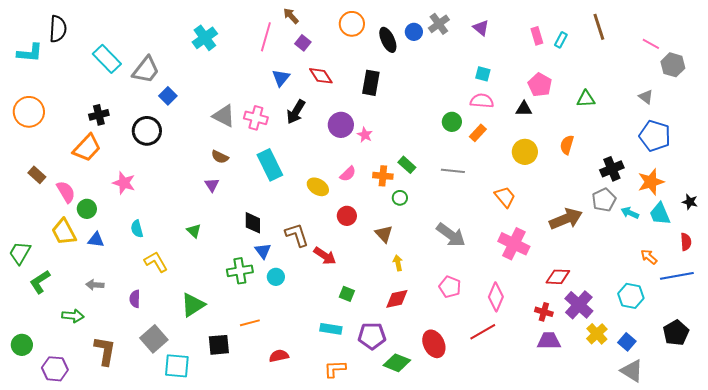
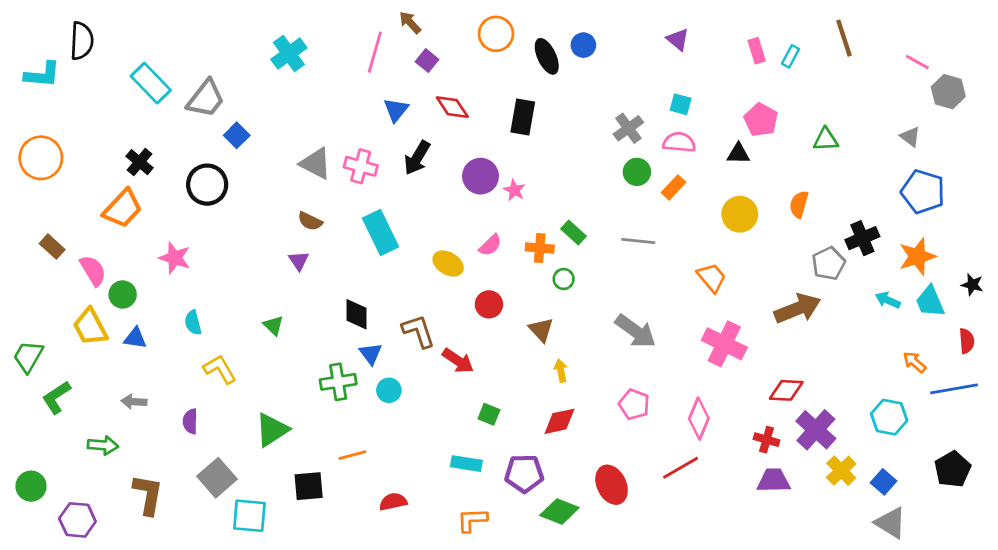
gray cross: (439, 24) -> (628, 128), moved
black cross: (99, 115) -> (139, 162), turned -36
gray pentagon: (604, 200) -> (829, 264), moved

